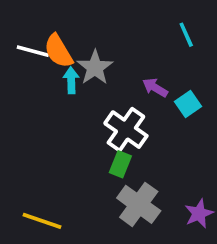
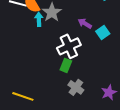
white cross: (126, 130) -> (69, 46), turned 30
gray cross: (139, 204) -> (76, 87), size x0.7

